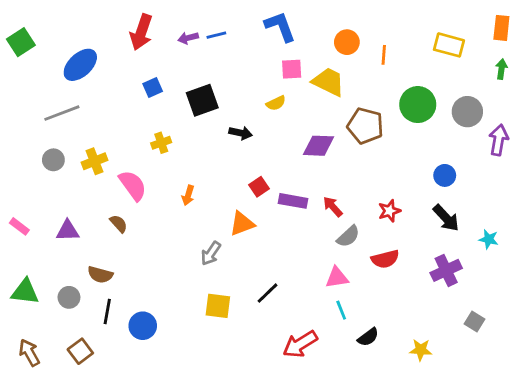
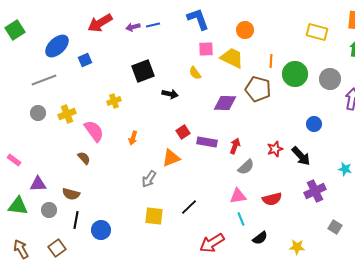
red arrow: (141, 32) -> (100, 23), turned 40
orange line: (384, 55) -> (271, 61), moved
blue square: (153, 88) -> (85, 60), moved
yellow semicircle: (276, 103) -> (195, 73), turned 80
red arrow: (333, 207) -> (235, 146), turned 63
black arrow: (446, 218) -> (301, 156), moved
purple triangle: (68, 231) -> (38, 184), moved
red semicircle: (385, 259) -> (272, 199), moved

